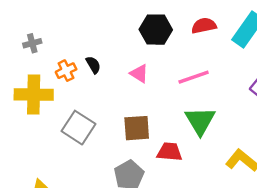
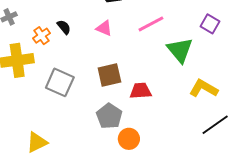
green triangle: (200, 121) -> (180, 50), moved

